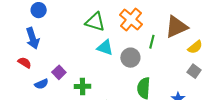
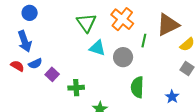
green triangle: (95, 22) -> (86, 23), turned 40
blue semicircle: (41, 84) -> (35, 64), moved

